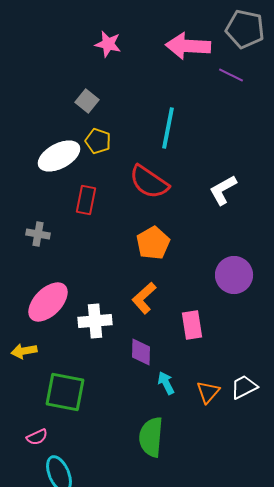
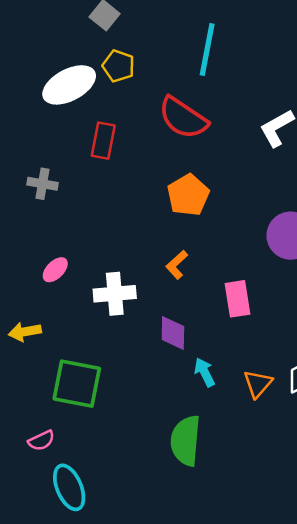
orange L-shape: (144, 298) -> (177, 265), size x0.7
pink ellipse: (48, 302) -> (55, 270), size x0.5

